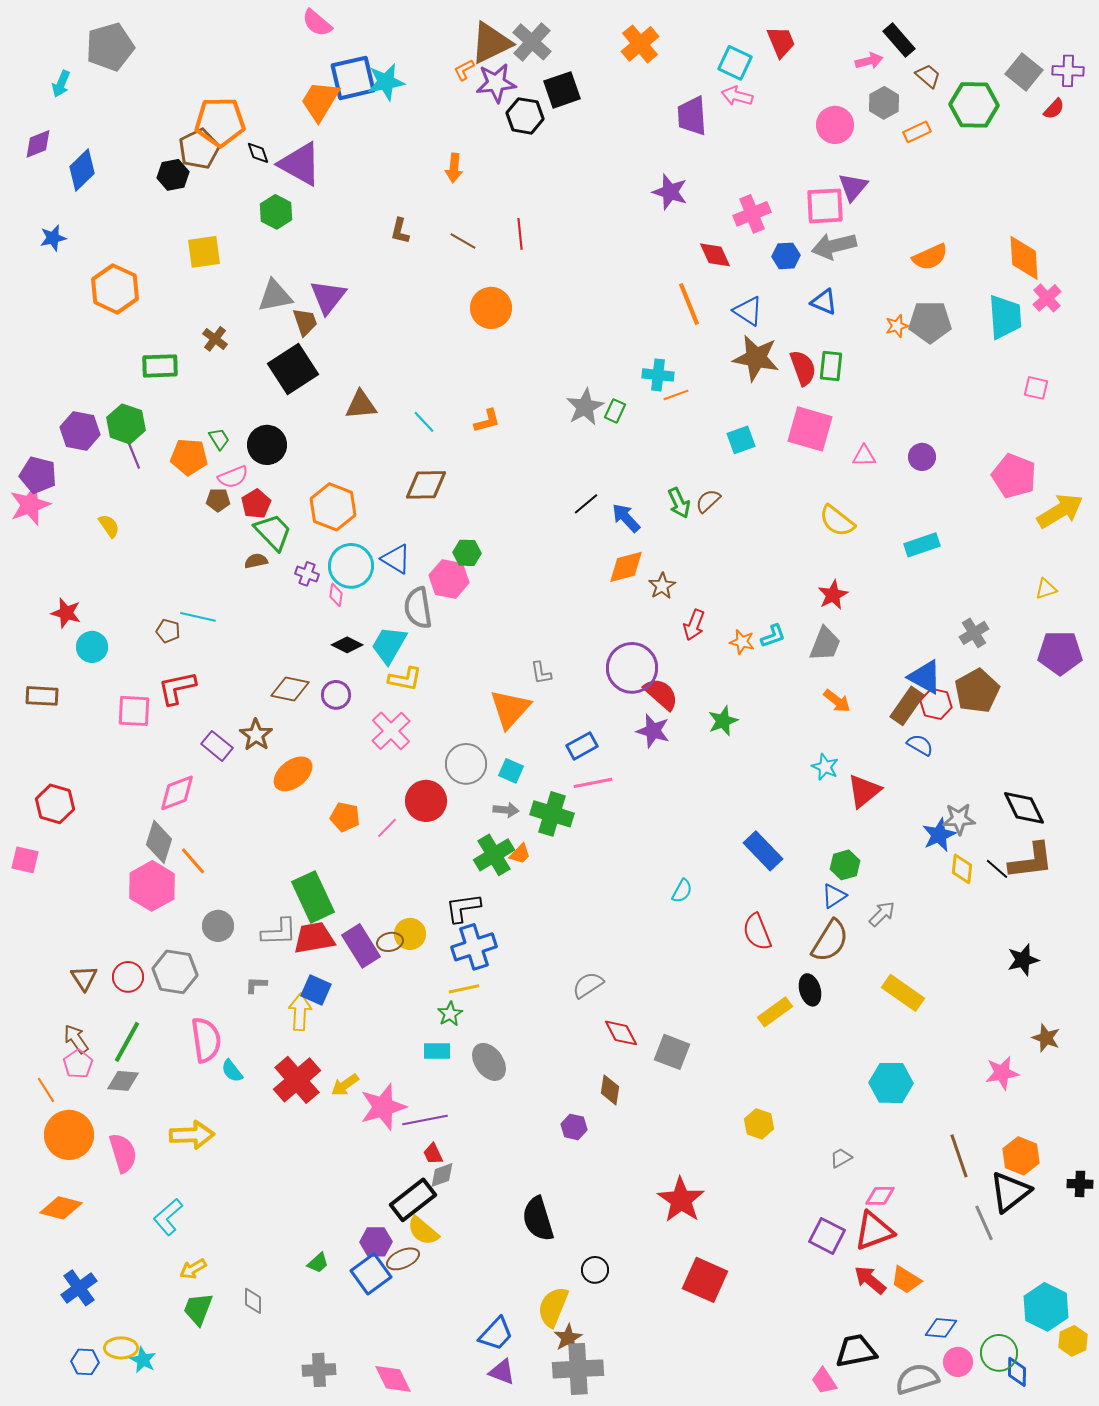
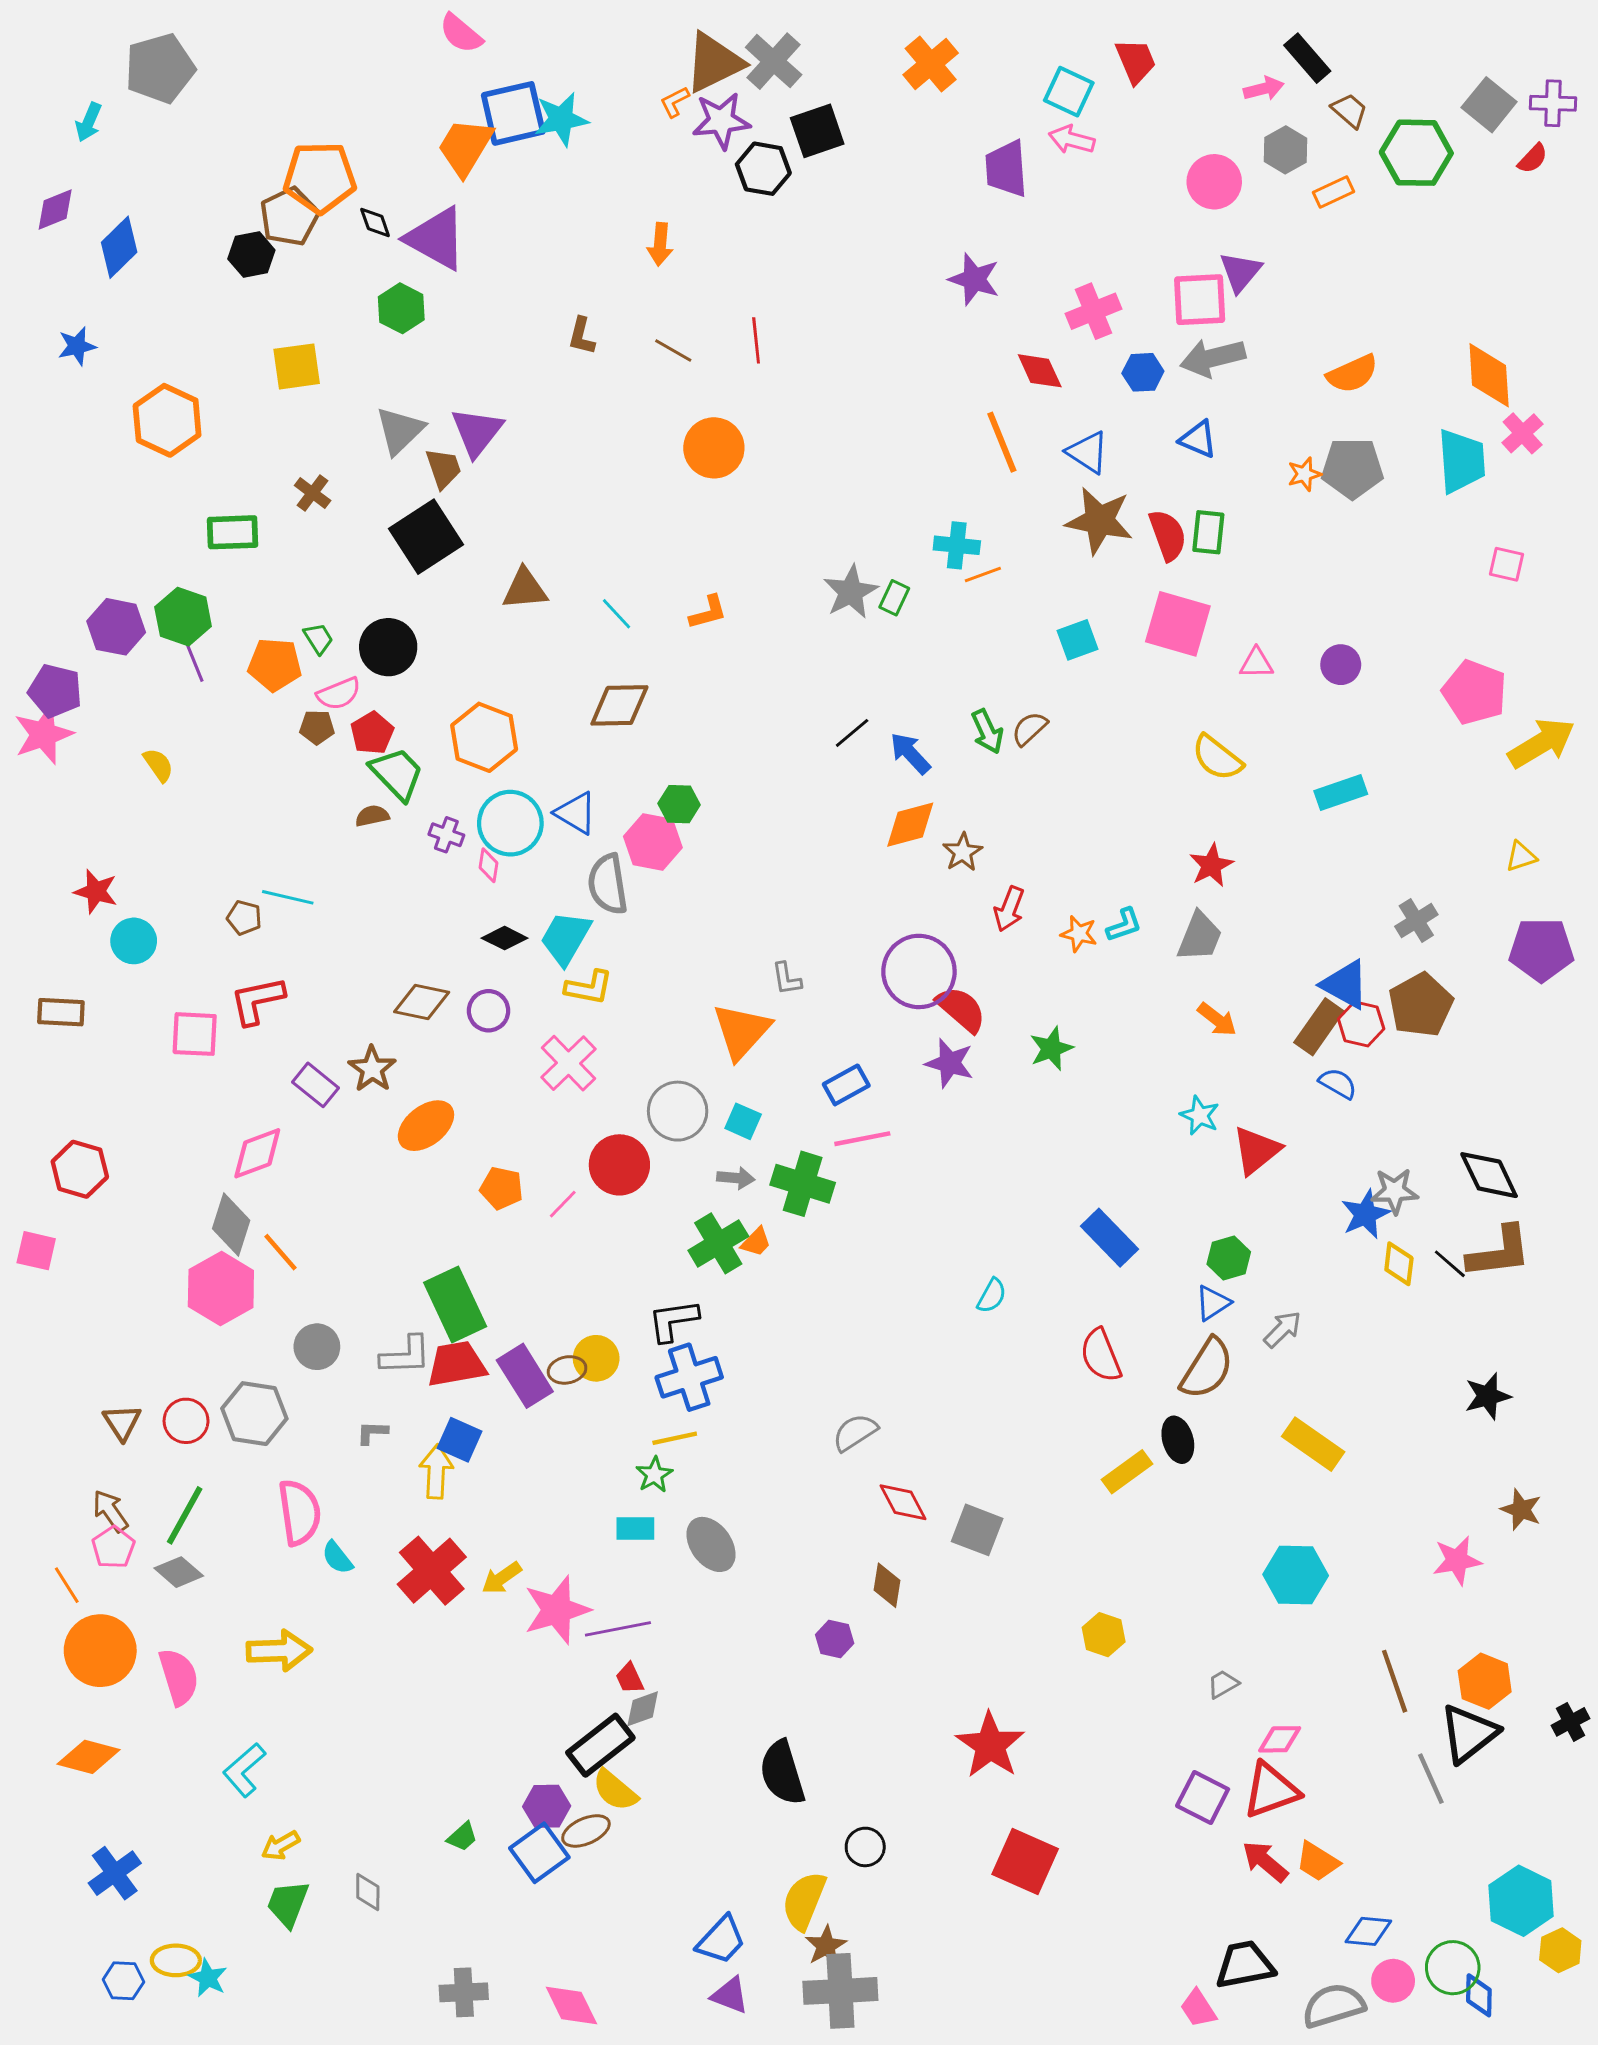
gray triangle: (275, 296) -> (400, 430), turned -33
gray diamond: (123, 1081) -> (179, 1572), turned 36
black cross: (1080, 1184) -> (1571, 1722), turned -30

